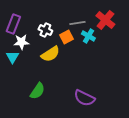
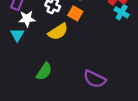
cyan cross: (88, 36) -> (122, 12), moved
orange square: (66, 37) -> (75, 13), turned -32

